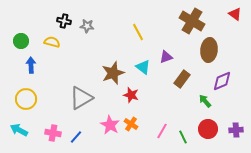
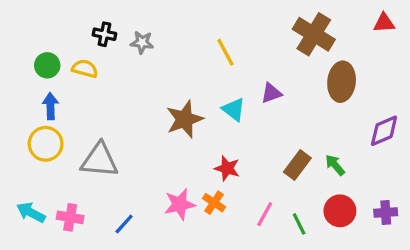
red triangle: (235, 14) -> (384, 23), turned -40
green circle: (21, 41) -> (47, 65), moved
brown rectangle: (182, 79) -> (297, 165), moved
purple diamond: (222, 81) -> (384, 131), moved
red star: (131, 95) -> (227, 168), moved
gray triangle: (81, 98) -> (100, 160), moved, turned 35
yellow circle: (26, 99) -> (46, 144), moved
pink star: (110, 125) -> (180, 204), turned 30
pink cross: (53, 133) -> (70, 217), moved

